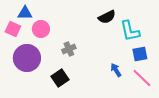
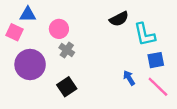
pink circle: (41, 29) -> (59, 29), moved
gray cross: (69, 49) -> (67, 50), moved, turned -32

